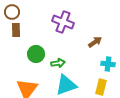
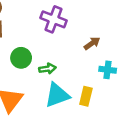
yellow rectangle: (101, 87) -> (86, 96), moved

